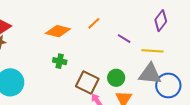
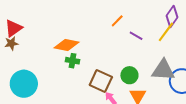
orange line: (94, 23) -> (117, 21), moved
orange diamond: (58, 31) -> (67, 45), moved
yellow line: (152, 51) -> (166, 32), moved, turned -55

